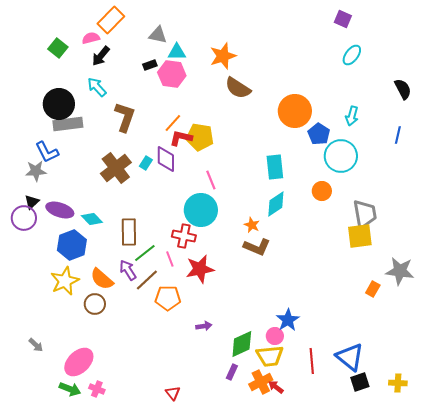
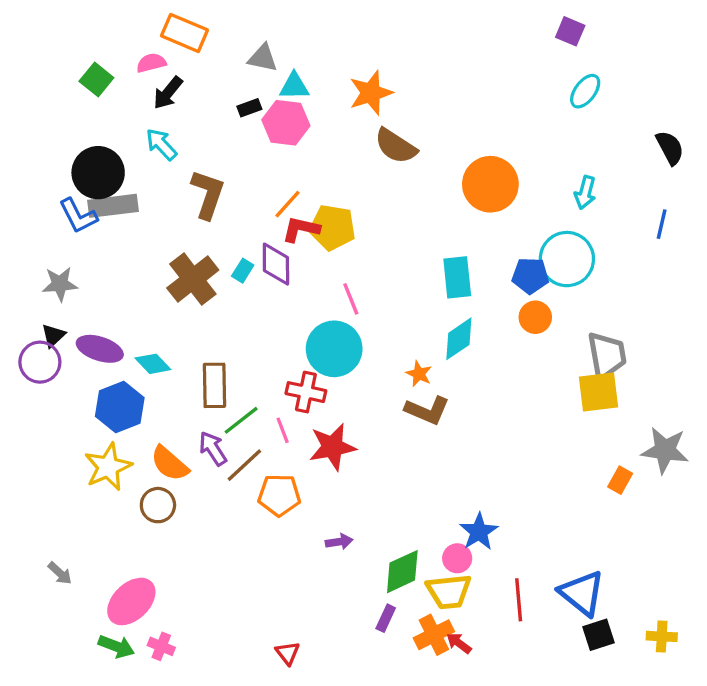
orange rectangle: (111, 20) -> (185, 33), turned 68
blue pentagon: (319, 134) -> (530, 276), moved, turned -30
blue L-shape: (47, 152) -> (78, 216), moved

